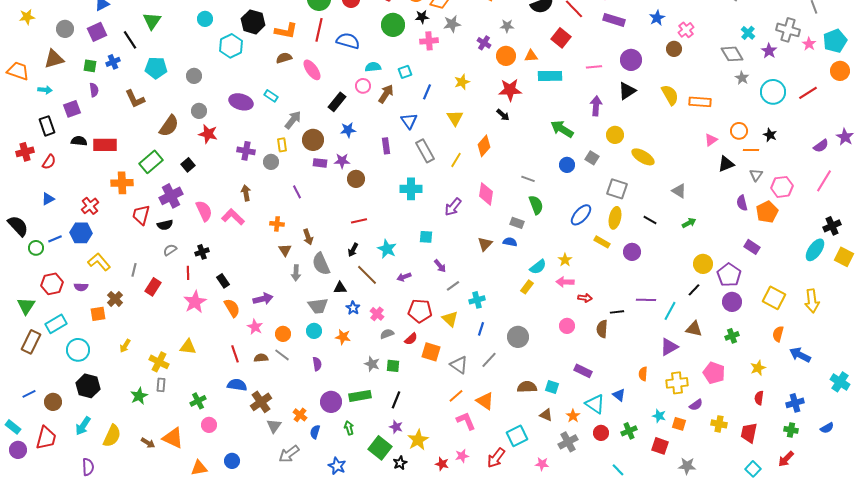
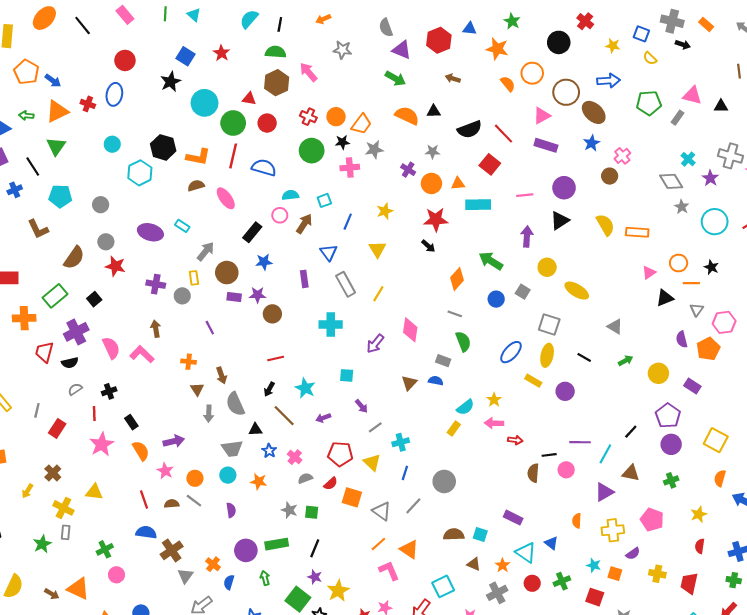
orange diamond: (484, 146) -> (457, 279), moved
yellow circle: (703, 264) -> (658, 373), moved
brown cross: (115, 299) -> (53, 473), moved
pink circle: (567, 326) -> (566, 470), moved

